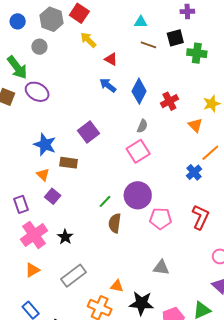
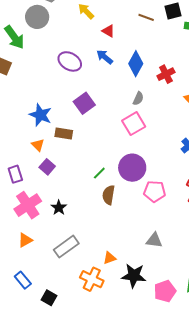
gray circle: (39, 47) -> (37, 17), size x1.5
purple ellipse: (37, 92) -> (70, 61), moved
orange triangle: (117, 286) -> (109, 258), turned -32

